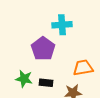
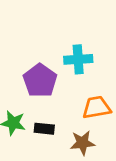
cyan cross: (62, 25) -> (78, 59), moved

